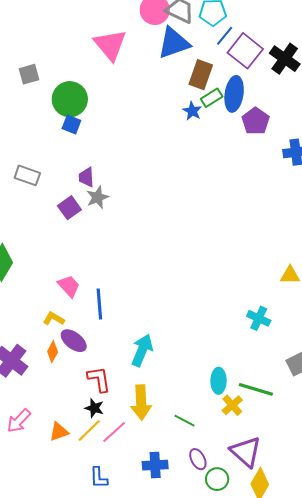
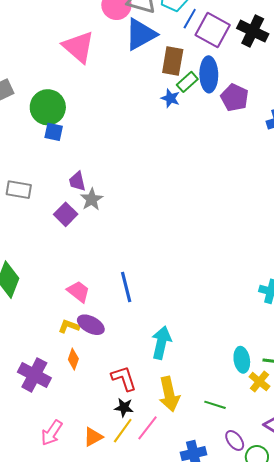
blue line: (99, 304) -> (126, 287), moved
purple ellipse: (74, 341) -> (91, 325), moved

